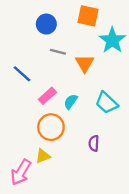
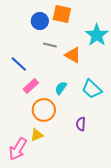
orange square: (88, 16) -> (62, 14), moved
orange triangle: (85, 63) -> (73, 55), turned -30
pink rectangle: (47, 96) -> (31, 86), moved

